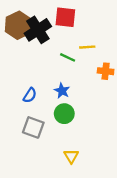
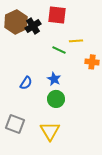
black cross: (38, 30) -> (33, 26), size x0.7
gray square: (33, 127) -> (15, 124), moved
yellow triangle: (71, 156) -> (50, 131), moved, size x1.5

